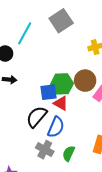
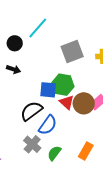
gray square: (61, 21) -> (72, 52), moved
brown circle: (85, 81) -> (84, 103), moved
red triangle: (61, 103) -> (67, 102), moved

